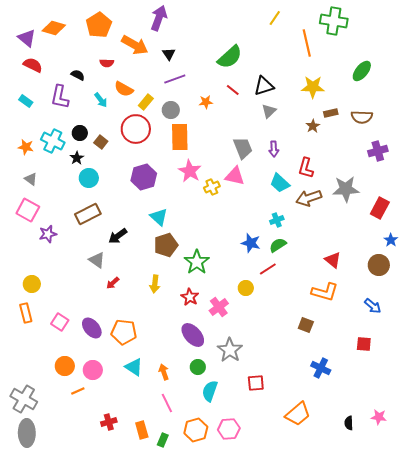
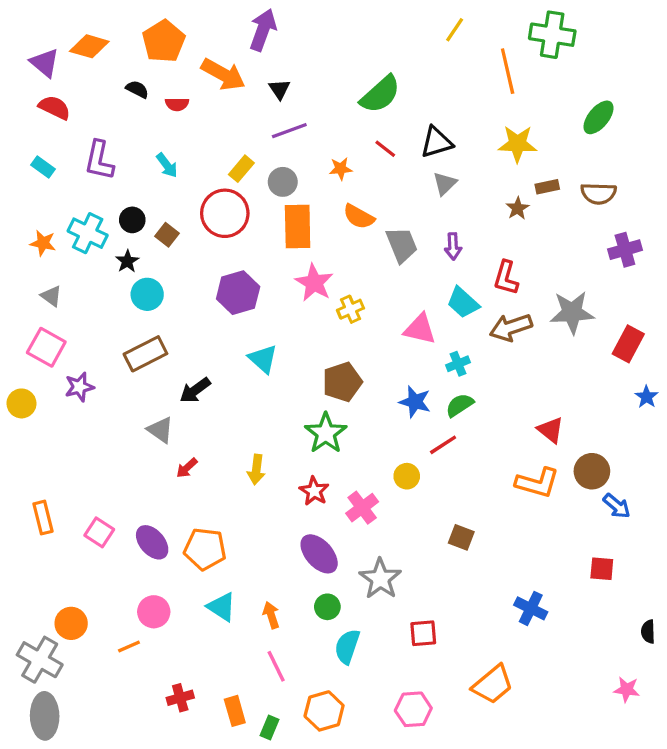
black semicircle: (78, 75) -> (137, 89), moved
orange semicircle: (124, 89) -> (359, 217), moved
pink triangle: (235, 176) -> (420, 329), moved
brown pentagon: (166, 245) -> (342, 382), moved
brown circle: (379, 265) -> (592, 471), moved
yellow circle: (32, 284) -> (21, 403), moved
brown square: (306, 325) -> (461, 537), moved
orange circle: (65, 366) -> (71, 623), moved
black semicircle: (349, 423) -> (648, 632), moved
pink hexagon: (229, 429) -> (413, 709), moved

